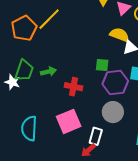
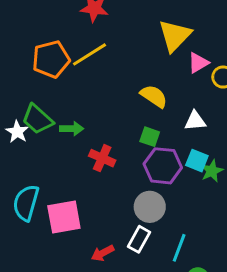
yellow semicircle: (119, 35) -> (154, 96), moved
green trapezoid: (24, 71) -> (37, 119), turned 100
pink square: (69, 121) -> (64, 217), moved
white rectangle: (96, 136) -> (139, 239), moved

